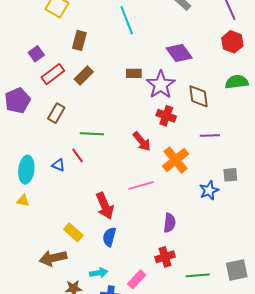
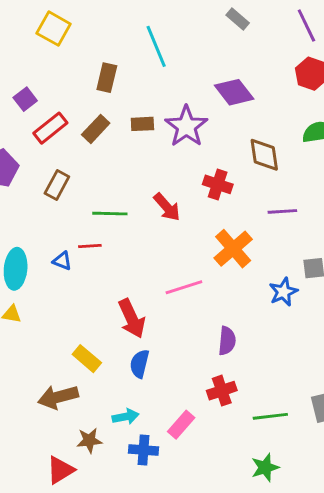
brown rectangle: (79, 40) -> (107, 78), moved
brown rectangle: (134, 73) -> (142, 124), moved
purple star: (161, 85) -> (186, 126), moved
red arrow: (142, 141) -> (167, 207), moved
red line: (78, 155) -> (90, 246), turned -56

